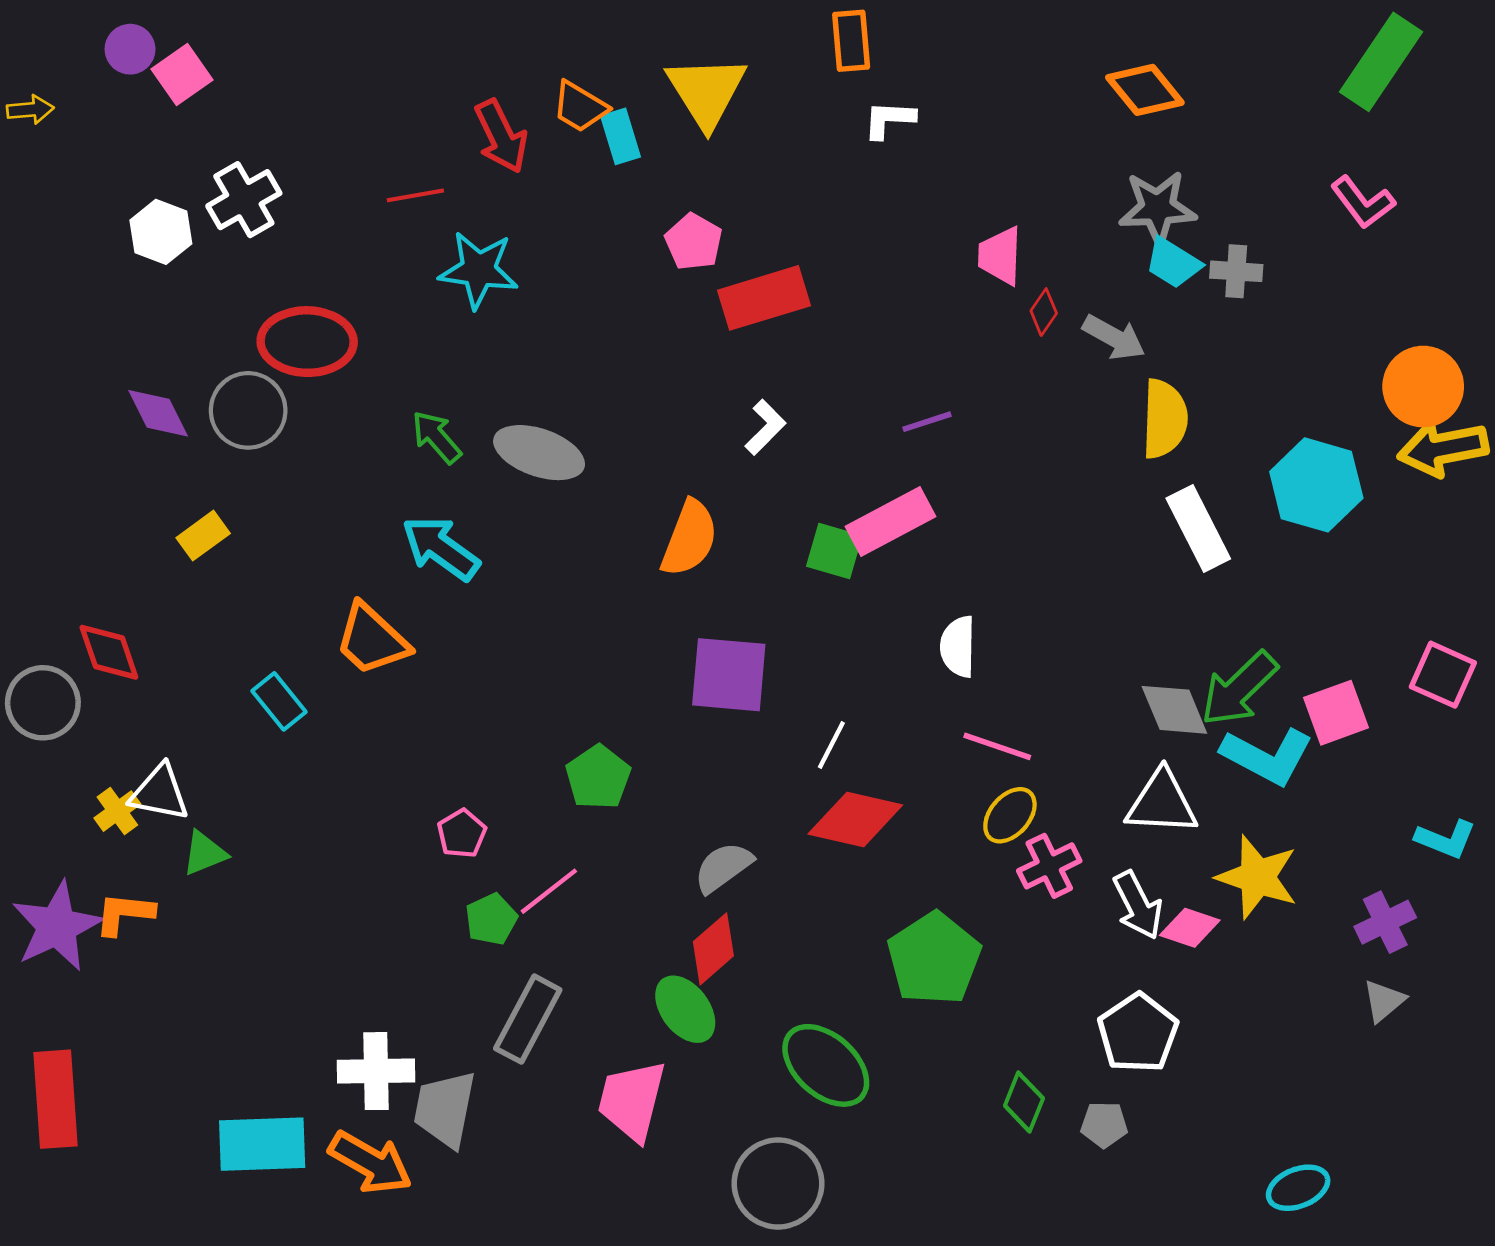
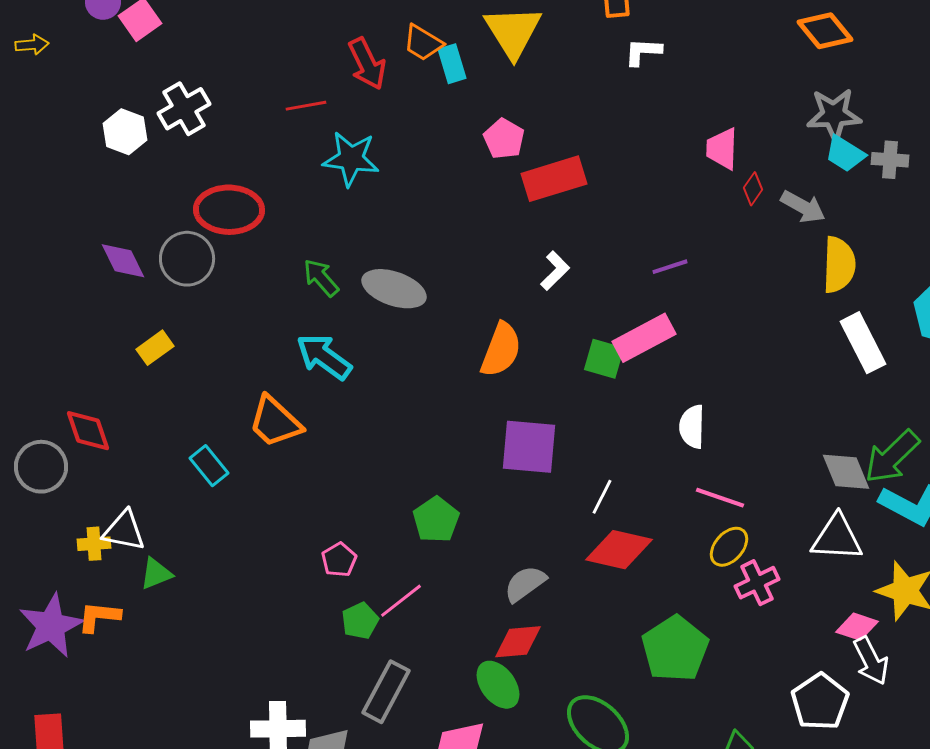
yellow cross: (117, 811) -> (94, 544), turned 32
white arrow: (1138, 905) -> (871, 661), moved
red diamond: (713, 949) -> (518, 642), turned 36

